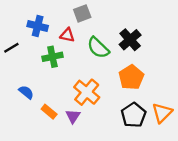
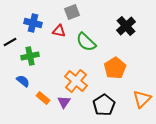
black cross: (130, 40) -> (126, 26), moved
green cross: (52, 57) -> (30, 56), moved
black pentagon: (134, 115) -> (104, 105), moved

